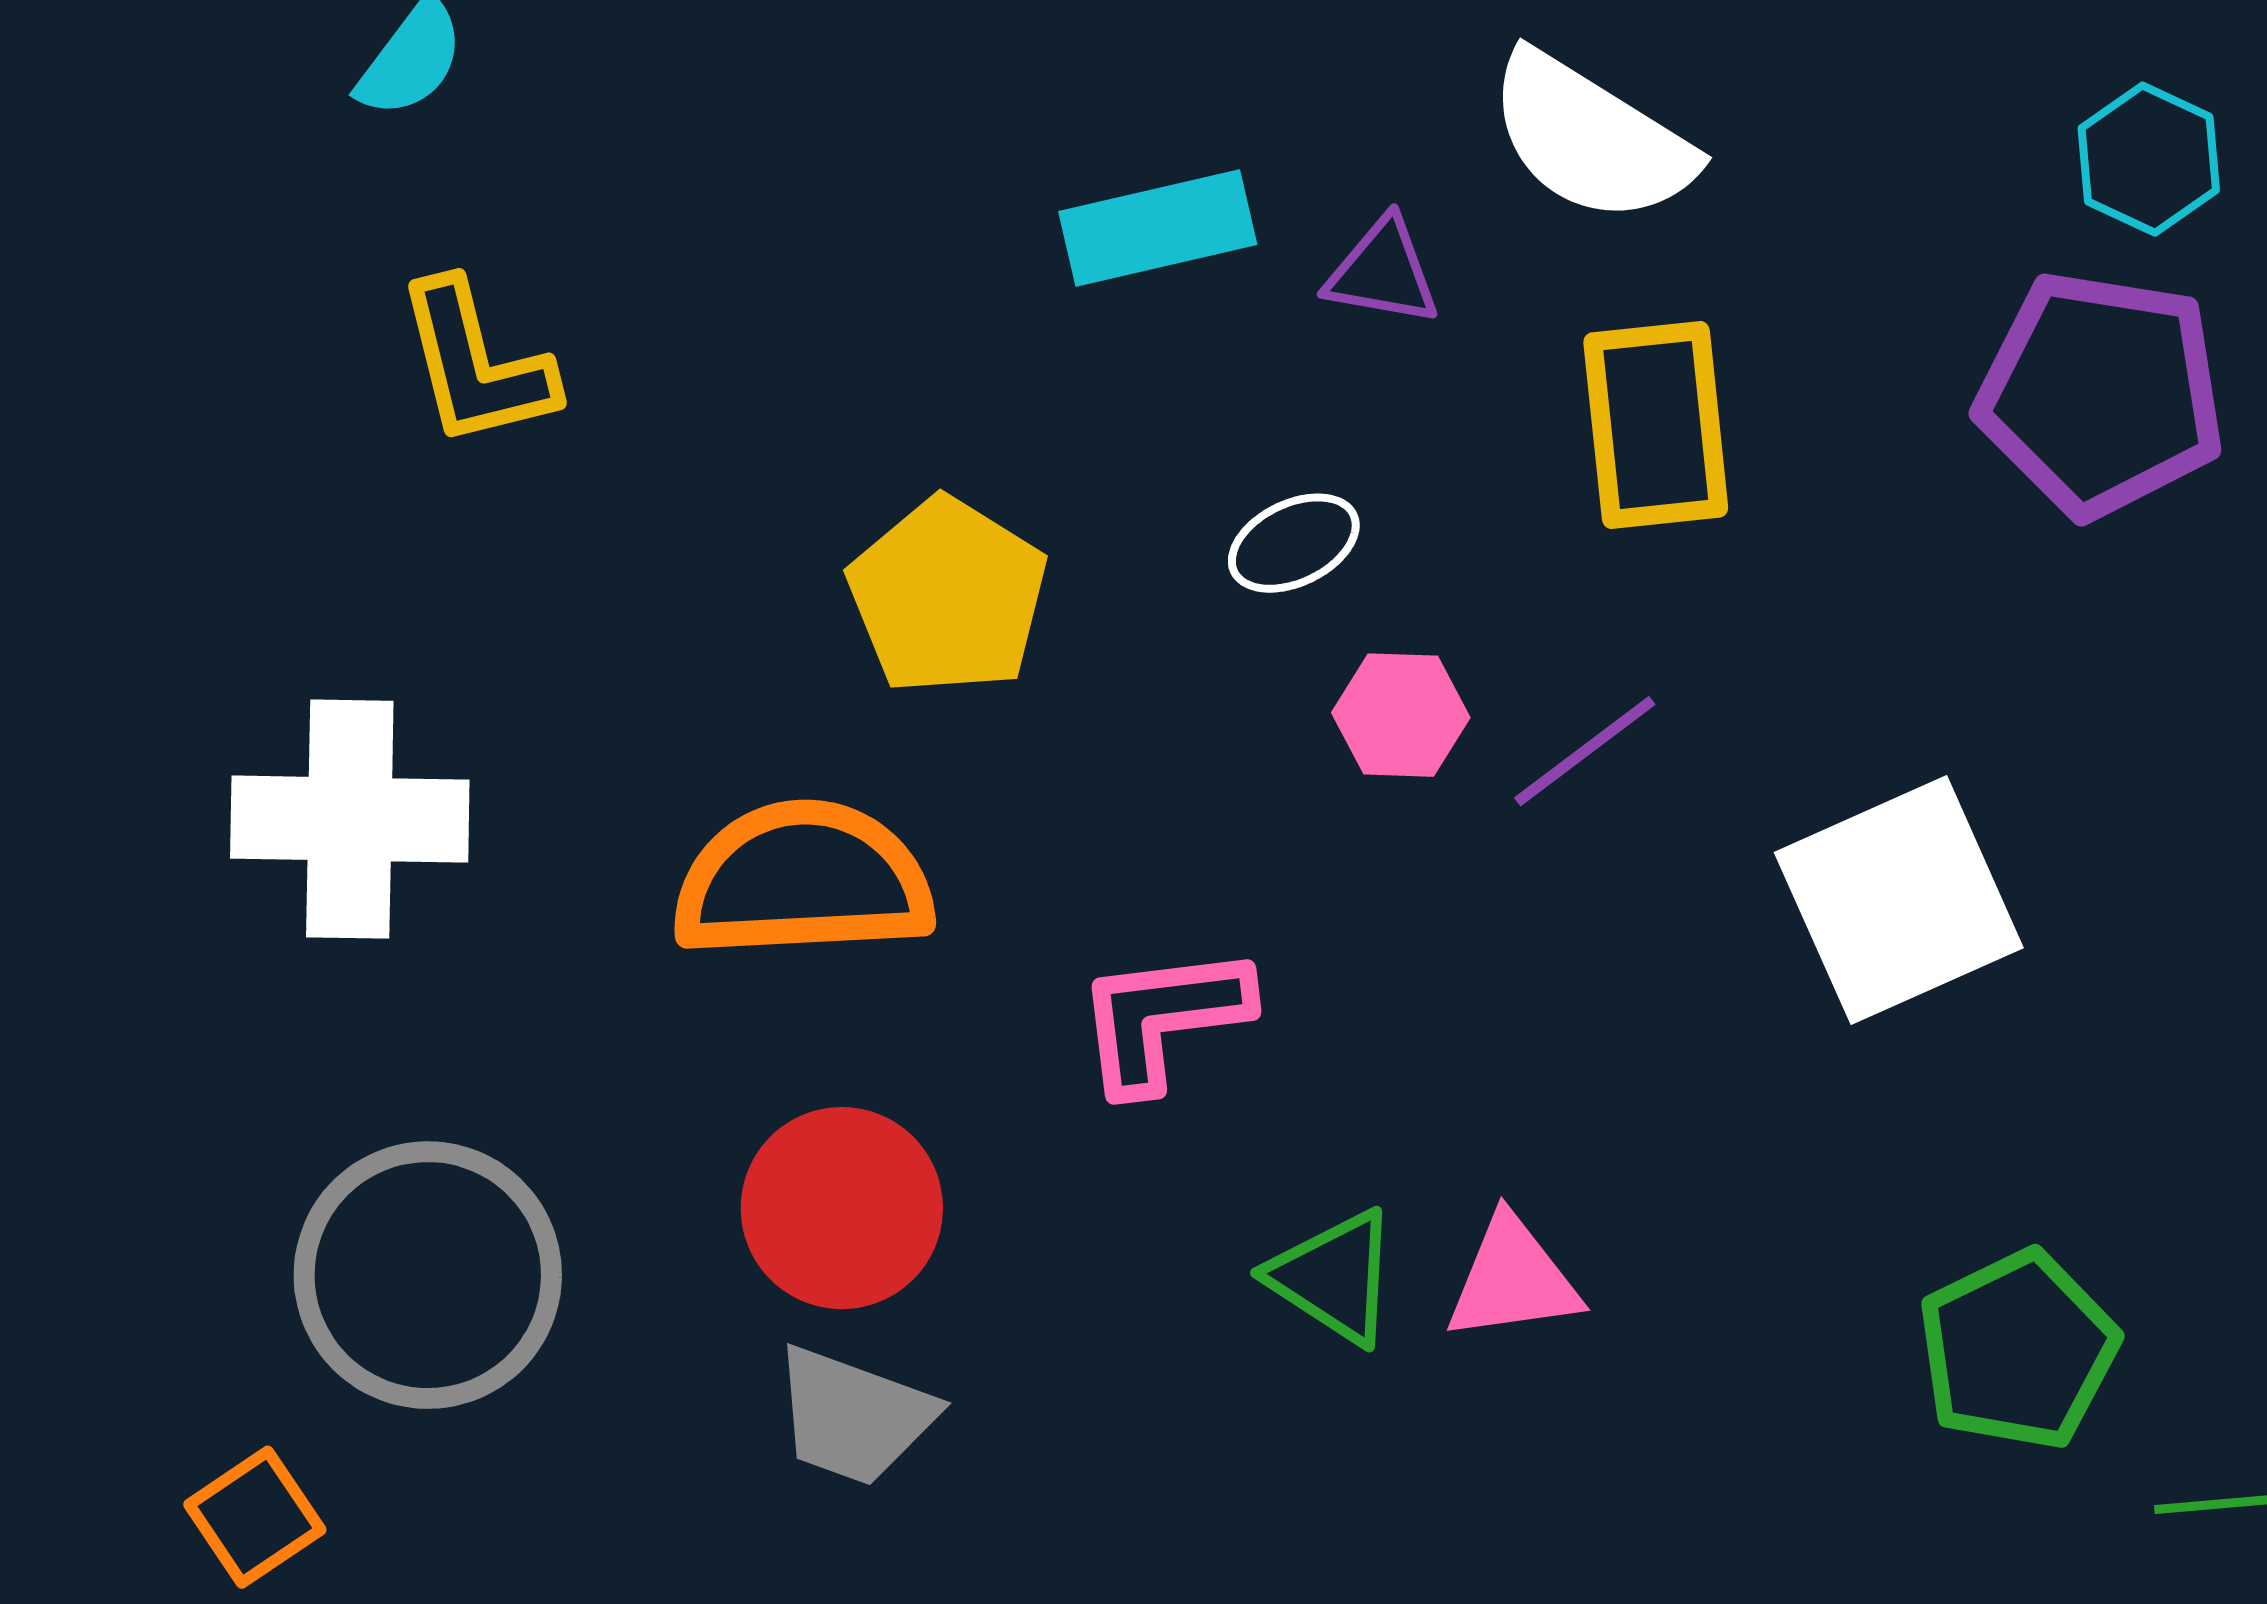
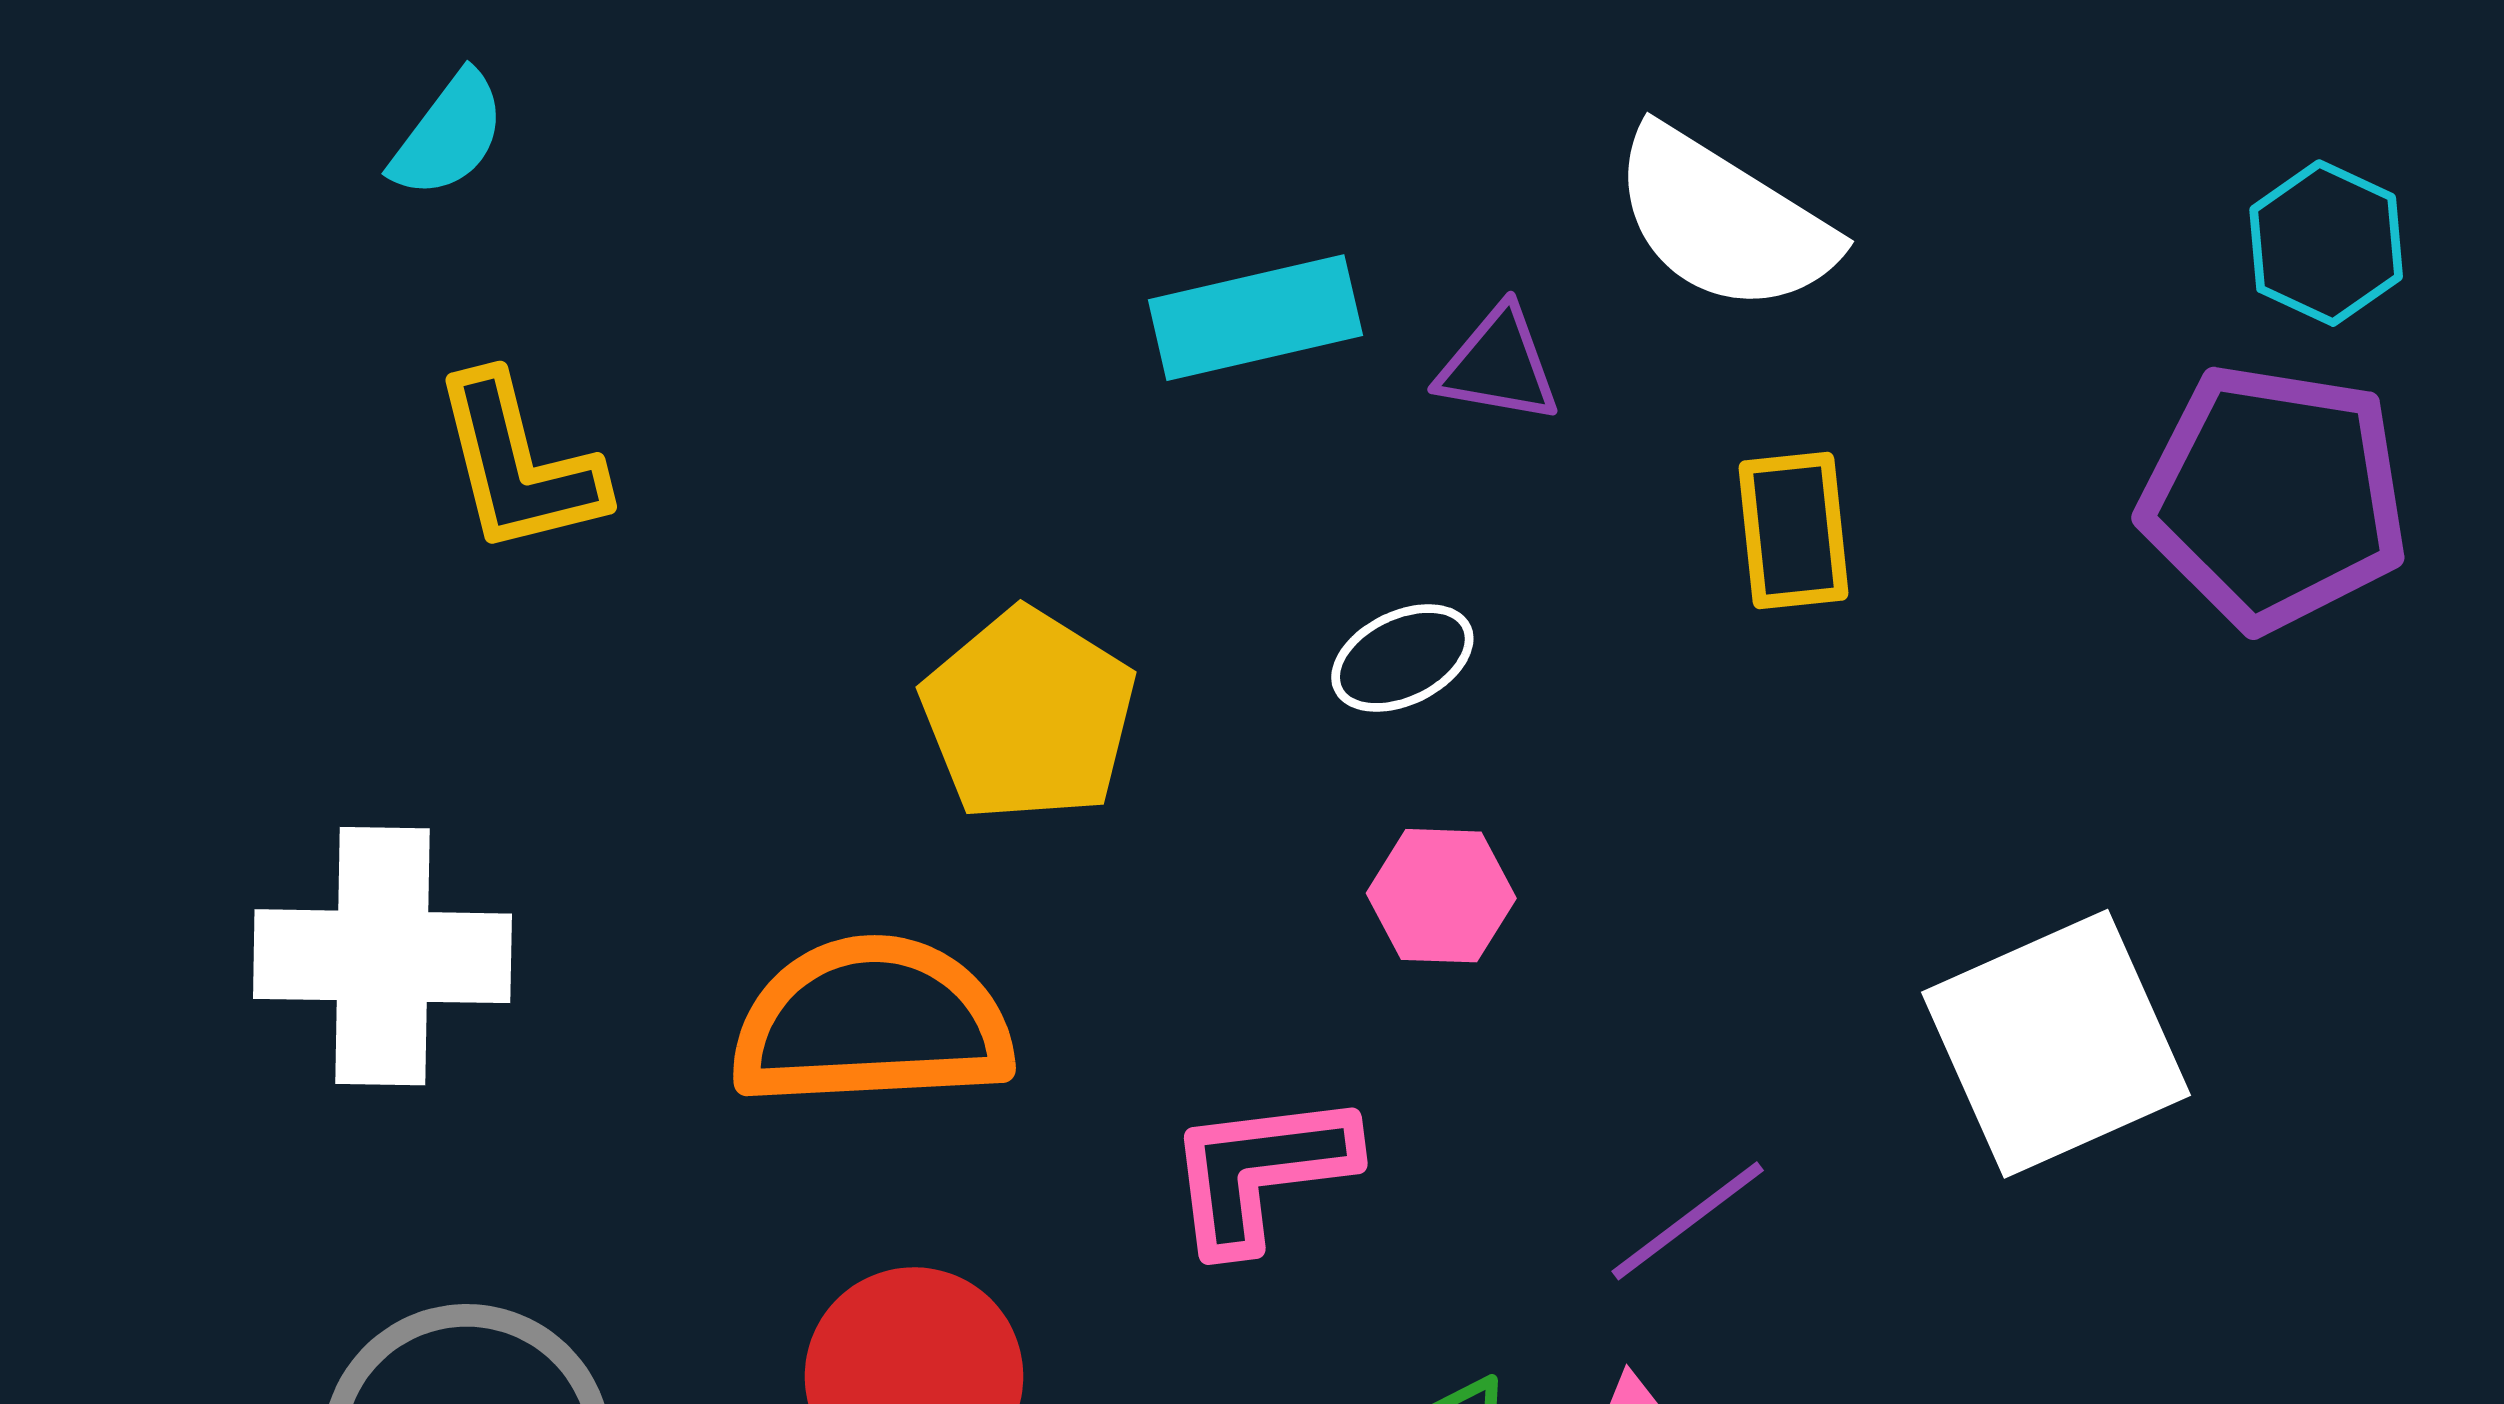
yellow rectangle: (1656, 425) -> (1793, 530), size x0.7
pink hexagon: (1401, 715) -> (1441, 896), moved
purple line: (1585, 751) -> (1688, 1221), moved

